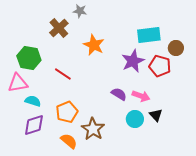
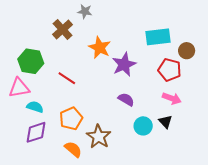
purple star: (133, 61) -> (124, 64), moved
pink arrow: (141, 96) -> (172, 98), moved

